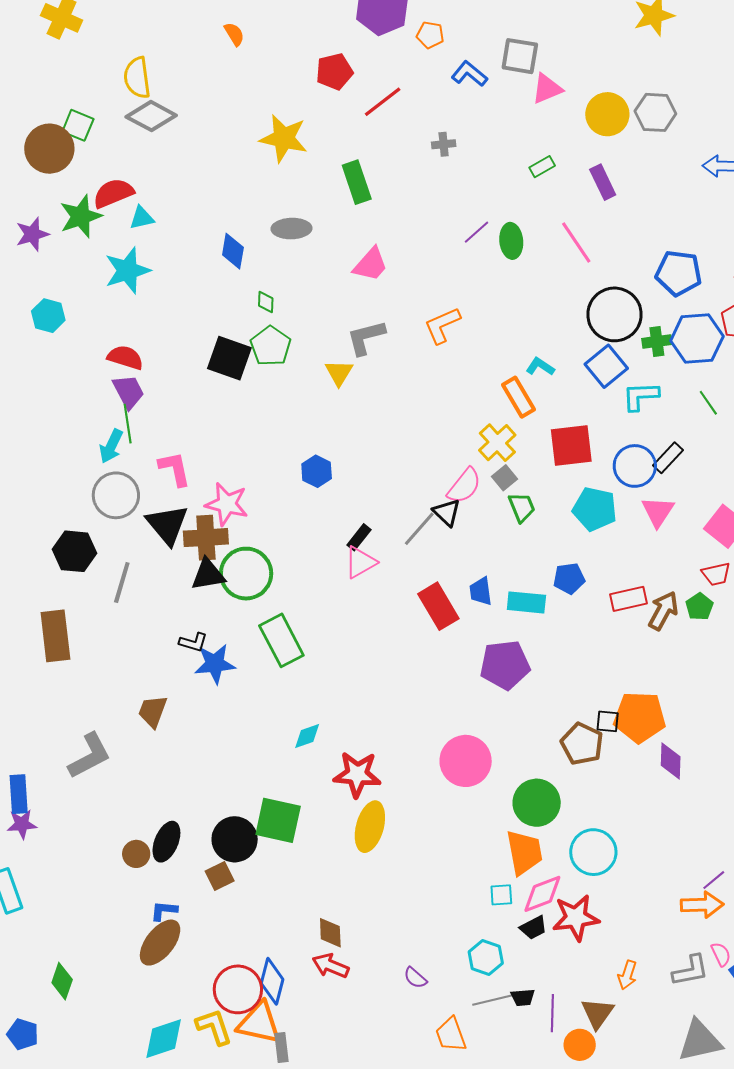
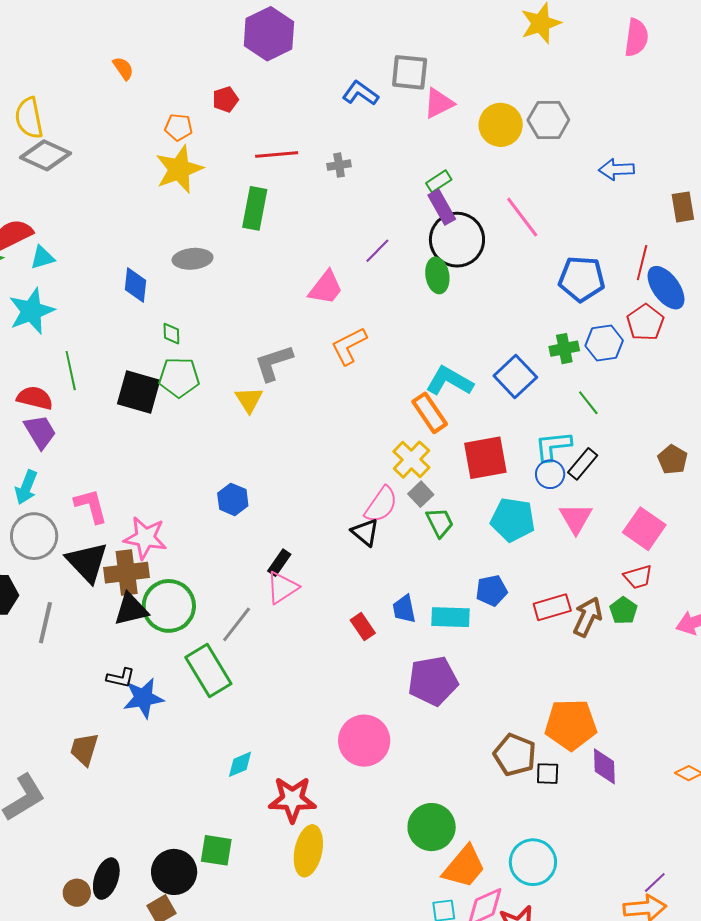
orange pentagon: (430, 35) -> (178, 127), moved
red pentagon: (334, 72) -> (225, 99), size x0.7
red line: (383, 102) -> (277, 154), moved, turned 36
yellow star: (284, 138) -> (179, 169), turned -30
green rectangle: (357, 182) -> (255, 208), turned 33
purple rectangle: (603, 182) -> (442, 207), moved
green ellipse: (511, 241) -> (437, 275), moved
pink line: (576, 242) -> (522, 217), moved
pink trapezoid: (371, 264) -> (326, 288), moved
black circle: (615, 314) -> (457, 240), moved
blue hexagon: (697, 338) -> (604, 343), size x0.7
green pentagon: (271, 346) -> (179, 377), turned -30
cyan L-shape: (540, 367) -> (449, 381), size x1.6
cyan L-shape: (641, 396) -> (553, 446), moved
green line: (708, 403) -> (588, 403), moved
green line: (128, 424) -> (71, 371), moved
blue circle: (635, 466) -> (550, 474), size x0.7
gray line: (419, 529) -> (237, 624), moved
red rectangle: (438, 606) -> (363, 627), size x0.6
black square: (608, 721) -> (548, 774), moved
pink circle: (466, 761) -> (364, 741), moved
green circle: (537, 803) -> (432, 827), moved
green square: (278, 820) -> (216, 850), size x0.7
orange trapezoid: (524, 852) -> (464, 867), turned 54

